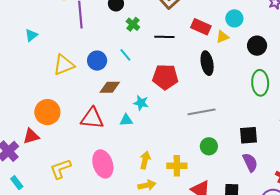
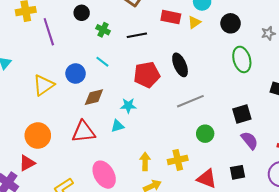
black ellipse: (207, 63) -> (180, 65), moved

